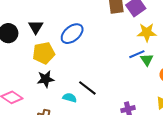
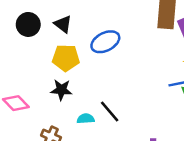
black triangle: (36, 27) -> (63, 24), turned -35
cyan semicircle: (70, 98) -> (86, 119), turned -32

